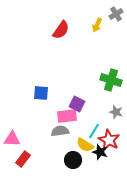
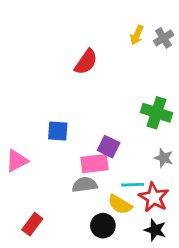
gray cross: (116, 14) -> (164, 38), moved
red semicircle: (61, 30) -> (86, 62), moved
cyan line: (94, 131) -> (133, 185), turned 56
pink triangle: (12, 139) -> (17, 161), moved, turned -30
black star: (100, 152) -> (155, 230), moved

